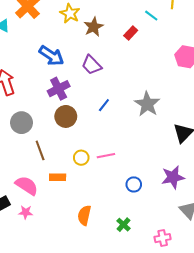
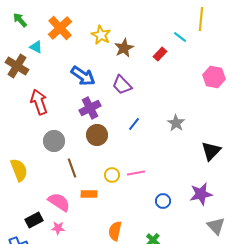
gray star: (147, 104) -> (176, 123), size x0.7

